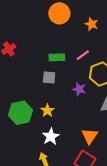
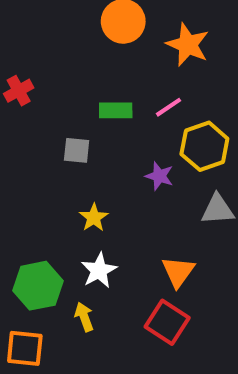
orange star: (92, 24) -> (188, 45), size x1.5
gray square: (49, 77) -> (77, 150), moved
green hexagon: (20, 113) -> (38, 286), moved

